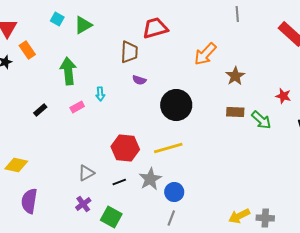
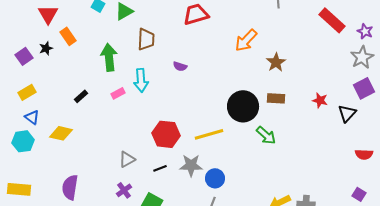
brown trapezoid: (129, 52) -> (146, 39), moved
cyan arrow: (100, 94) -> (141, 80), size x1.6
red star: (283, 96) -> (320, 100), moved
black circle: (176, 105) -> (243, 106), moved
green arrow: (261, 120) -> (266, 135), moved
yellow diamond: (16, 165) -> (61, 133), moved
gray star: (150, 179) -> (191, 165), turned 30

